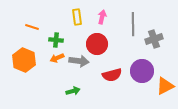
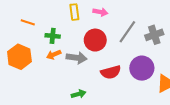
pink arrow: (102, 17) -> (100, 12), turned 88
gray line: (133, 24) -> (127, 32), moved, turned 35
green arrow: (73, 91) -> (79, 94), moved

